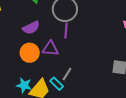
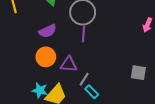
purple triangle: (50, 49) -> (69, 64), moved
cyan rectangle: (57, 84) -> (92, 92), moved

